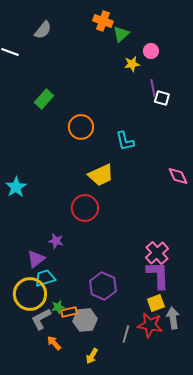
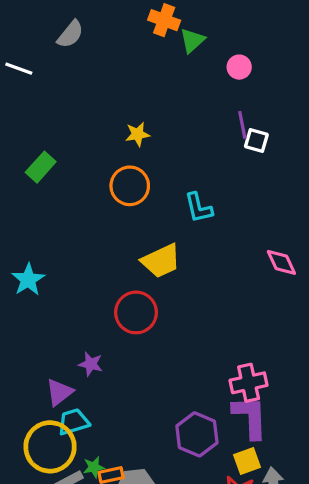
yellow star: (132, 64) -> (138, 134), moved
green rectangle: (44, 99) -> (41, 167), moved
pink cross: (157, 253) -> (249, 383), turned 30
purple hexagon: (103, 286) -> (197, 434), moved

